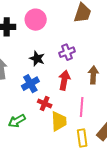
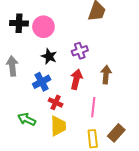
pink circle: (36, 20) -> (43, 27), moved
green arrow: (17, 121) -> (27, 119), turned 54
yellow trapezoid: (59, 121) -> (58, 126), moved

